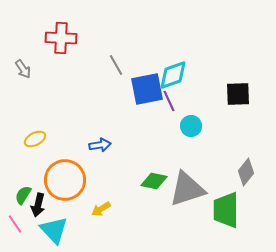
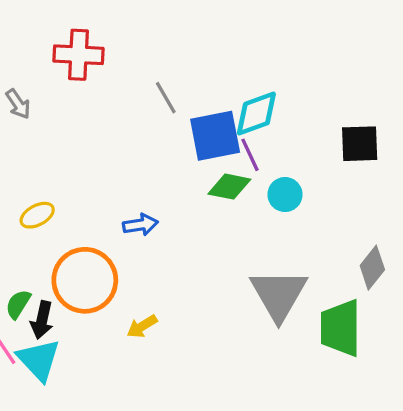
green diamond: (154, 181) -> (229, 187), moved
gray triangle: (187, 189) -> (279, 295), turned -42
cyan triangle: (54, 230) -> (39, 360), moved

